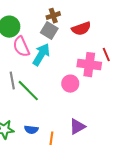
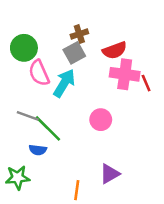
gray square: (49, 31) -> (74, 53), turned 30
pink cross: (89, 65) -> (125, 74), moved
gray line: (12, 81) -> (28, 116), turned -60
blue semicircle: (31, 130) -> (38, 150), moved

